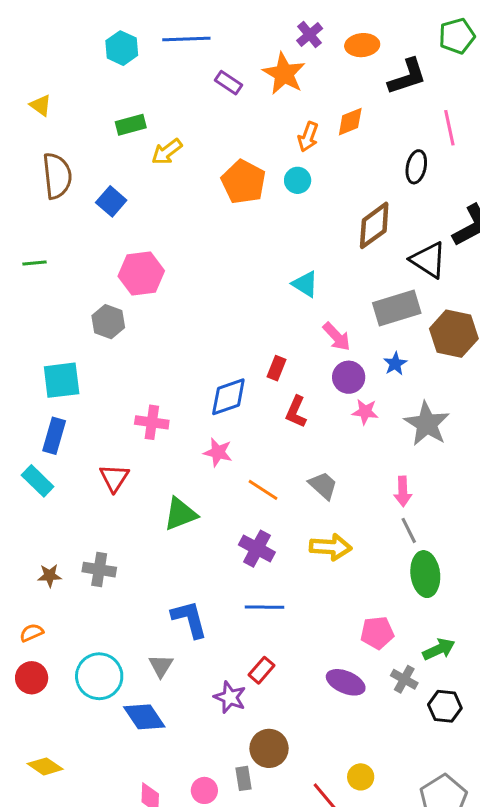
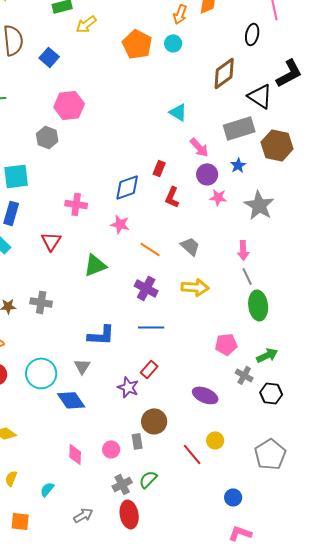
blue L-shape: (189, 619) -> (101, 335), turned 108
purple ellipse: (346, 682) -> (205, 395), moved

